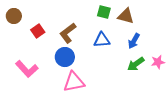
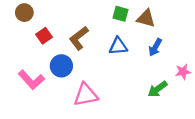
brown circle: (14, 16) -> (24, 13), moved
blue circle: (65, 57) -> (61, 66), moved
green arrow: (136, 64) -> (158, 89), moved

